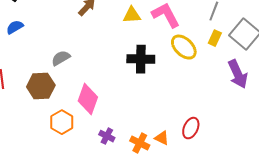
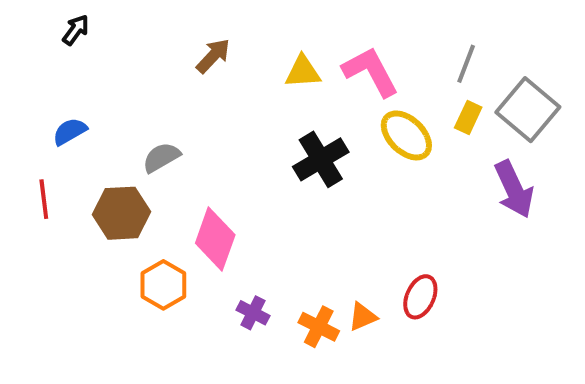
blue semicircle: (15, 27) -> (70, 131), moved
black cross: (141, 59) -> (321, 159), turned -32
orange triangle: (162, 138) -> (363, 317), turned -49

